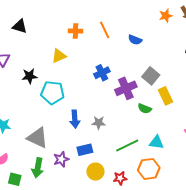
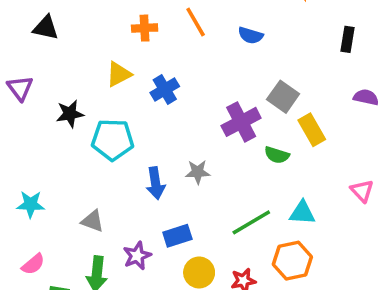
blue cross: (102, 73) -> (165, 90), moved
gray star: (99, 123) -> (198, 172), moved
gray triangle: (38, 138) -> (93, 221), size x0.6

